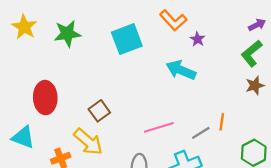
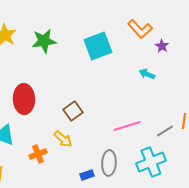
cyan arrow: (181, 70) -> (147, 74), size x0.6
yellow arrow: (88, 142) -> (63, 139), size x0.7

